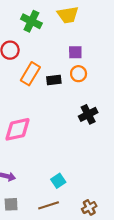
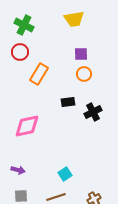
green cross: (31, 21) -> (24, 25), moved
black rectangle: (54, 80) -> (68, 102), moved

